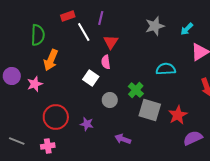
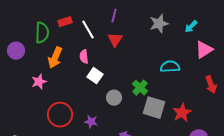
red rectangle: (68, 16) -> (65, 22), moved
purple line: (101, 18) -> (114, 16), moved
pink semicircle: (106, 62) -> (84, 57), moved
purple circle: (12, 76) -> (16, 51), moved

